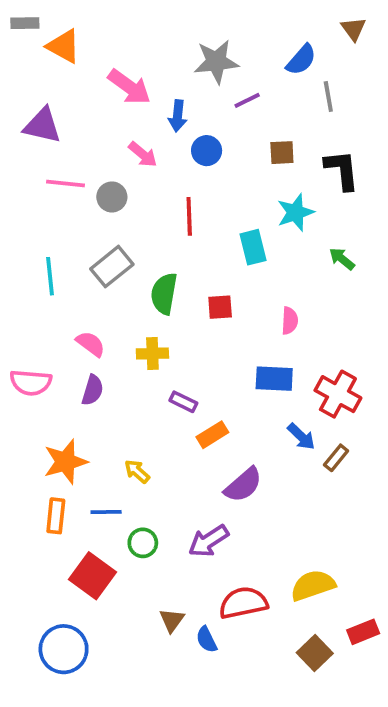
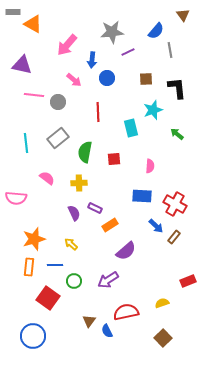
pink arrow: (129, 87) -> (67, 45), turned 95
purple semicircle: (93, 390) -> (74, 213), moved, turned -42
yellow semicircle: (313, 585) -> (162, 303), size x0.6
red rectangle: (363, 632) -> (188, 281), moved

